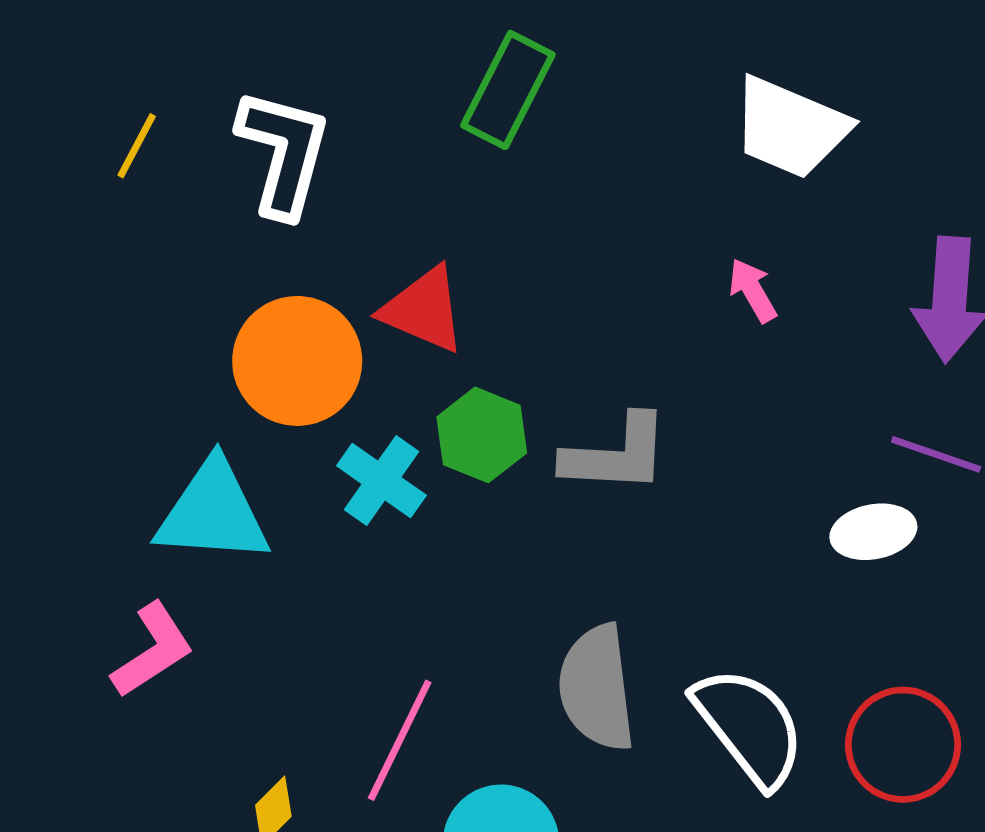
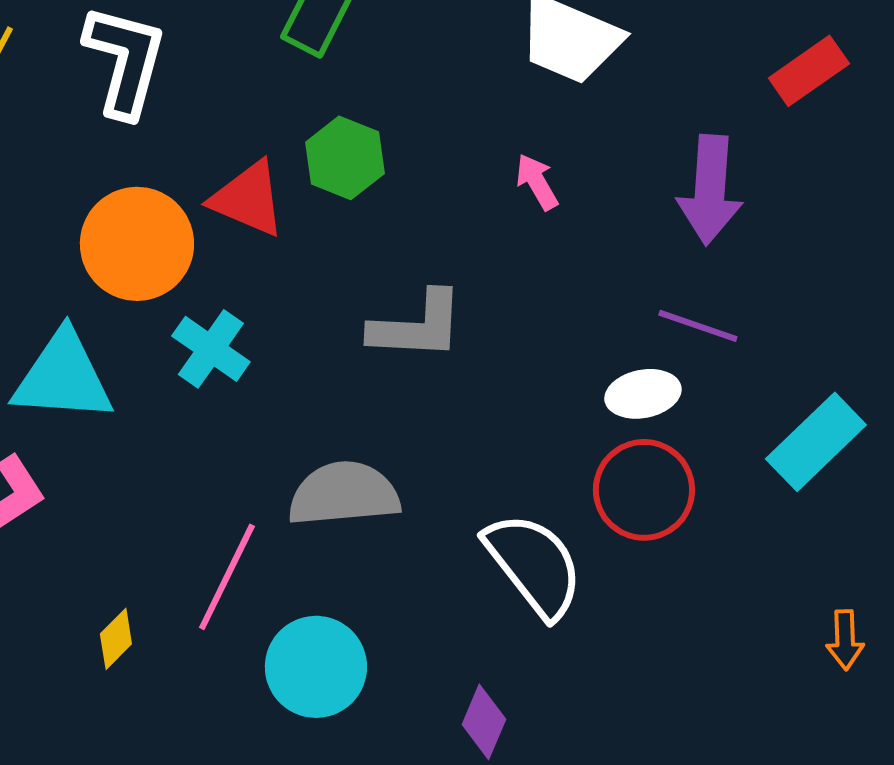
green hexagon: (482, 435) -> (345, 158), moved
gray semicircle: (597, 688) -> (344, 494), moved, turned 92
red circle: (903, 745) -> (644, 490), moved

